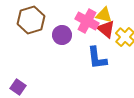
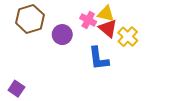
pink cross: (87, 21) -> (88, 20), size x0.7

